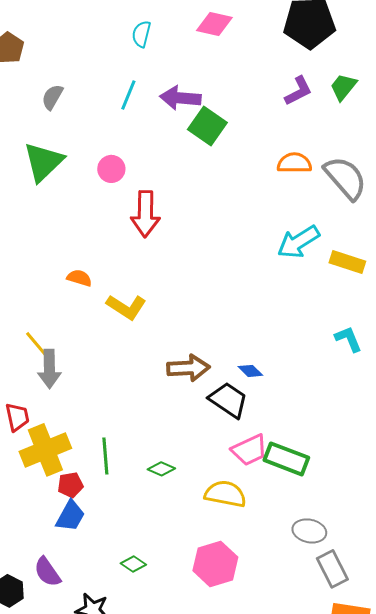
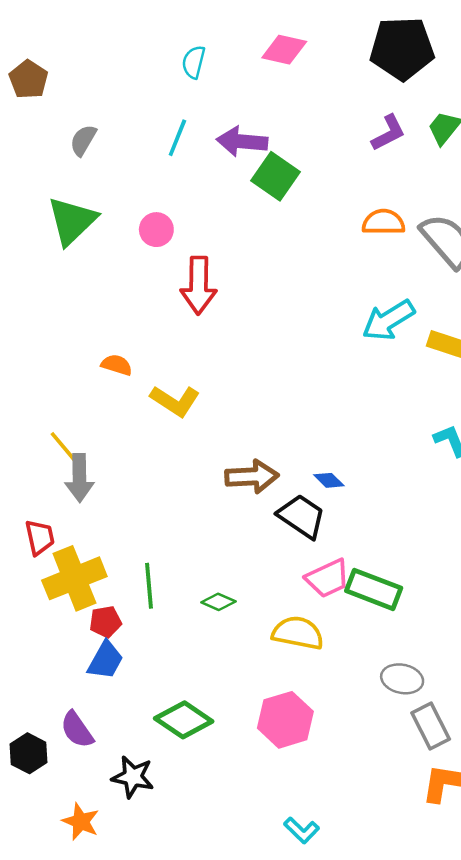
green diamond: (133, 564) -> (184, 720), size x1.8

